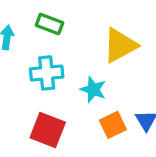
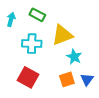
yellow triangle: (120, 45) -> (62, 35), moved
cyan star: (93, 89) -> (74, 57), moved

